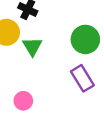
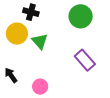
green circle: (85, 39) -> (81, 16), moved

